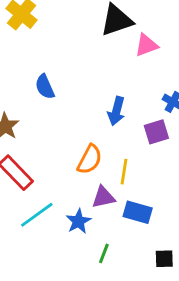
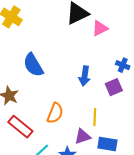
blue semicircle: (45, 87) -> (33, 65), size x1.4
orange semicircle: (90, 160) -> (55, 113), moved

